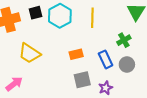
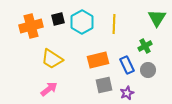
orange rectangle: (76, 54) -> (98, 60), size x1.5
pink arrow: (14, 84) -> (49, 89), moved

